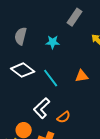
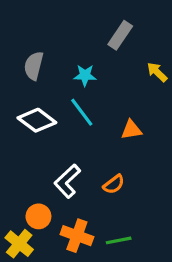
cyan line: (51, 78) -> (82, 112), moved
orange semicircle: (64, 117) -> (114, 184), moved

